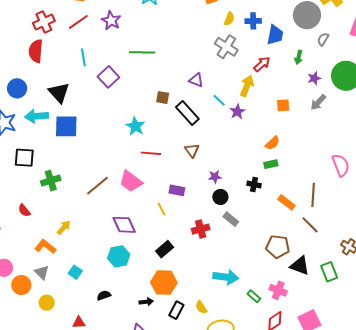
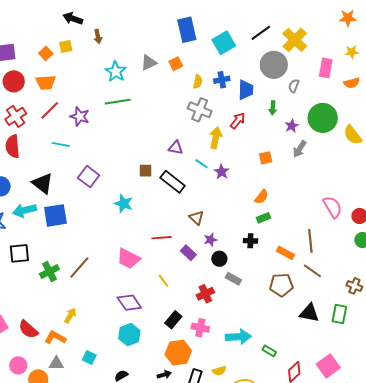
purple star: (111, 21) -> (80, 116), moved
green line: (142, 52) -> (118, 102), moved
cyan line: (83, 57) -> (61, 144), turned -60
purple square: (108, 77) -> (89, 177), moved
yellow arrow: (247, 86) -> (216, 138), moved
brown triangle: (192, 150) -> (196, 218), moved
red line: (151, 153) -> (161, 238), moved
brown line: (98, 186) -> (79, 267), moved
purple rectangle: (177, 190) -> (188, 253), moved, turned 42
red semicircle: (24, 210) -> (28, 329), moved, size x1.5
brown pentagon: (278, 247) -> (281, 285), moved
gray triangle: (42, 272) -> (56, 363), turned -35
green rectangle: (329, 272) -> (339, 314), turned 42
pink cross: (278, 290) -> (200, 328), moved
yellow semicircle: (201, 307) -> (219, 371), turned -64

